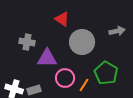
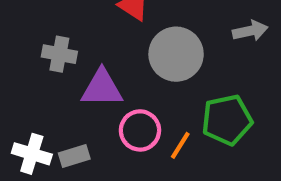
green pentagon: (106, 73) -> (227, 120), turned 30

